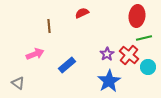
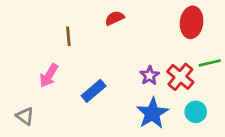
green line: (144, 38) -> (210, 63), moved
pink arrow: (35, 54) -> (49, 75), turned 144
cyan circle: (148, 67) -> (196, 112), moved

